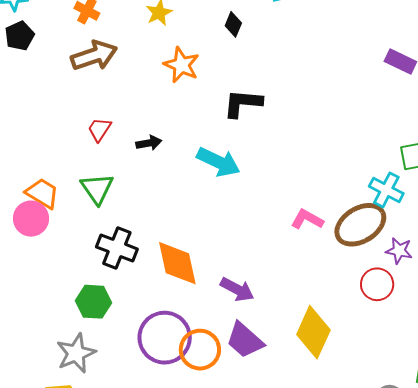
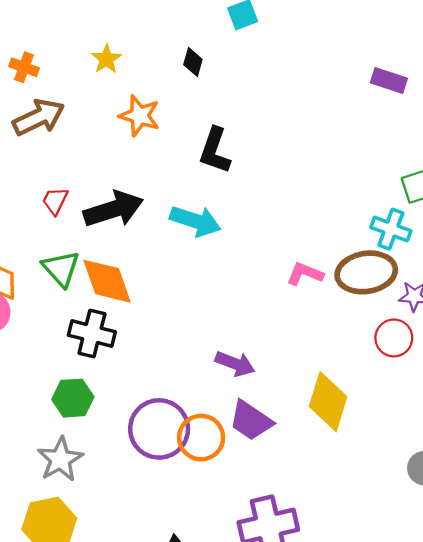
black L-shape: (243, 103) -> (215, 151), turned -69
black arrow: (149, 143) -> (113, 209), size x2.0
brown ellipse: (360, 225) -> (366, 272), turned 30
orange diamond: (177, 263) -> (107, 281), moved

